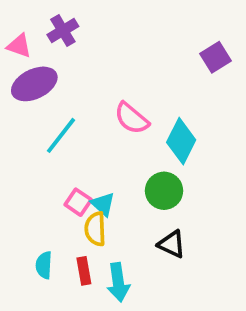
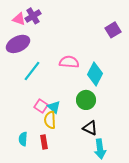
pink triangle: (19, 46) -> (19, 19), moved
pink semicircle: (132, 118) -> (69, 62), turned 144
cyan arrow: (118, 282) -> (100, 149), moved

